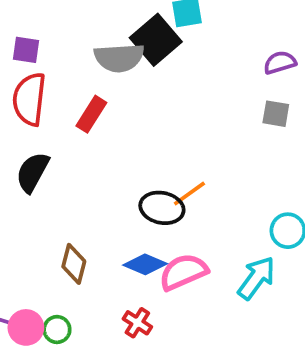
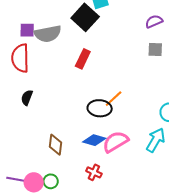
purple square: (26, 50) -> (27, 30), moved
gray semicircle: (119, 58) -> (48, 34), moved
red rectangle: (91, 114) -> (83, 59), moved
black semicircle: (32, 172) -> (27, 98), size x0.7

